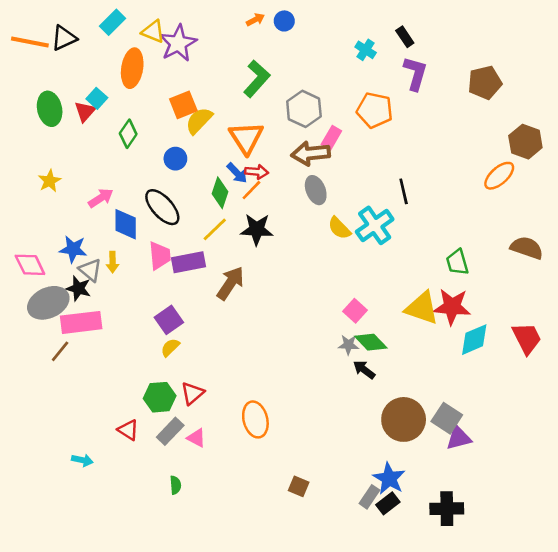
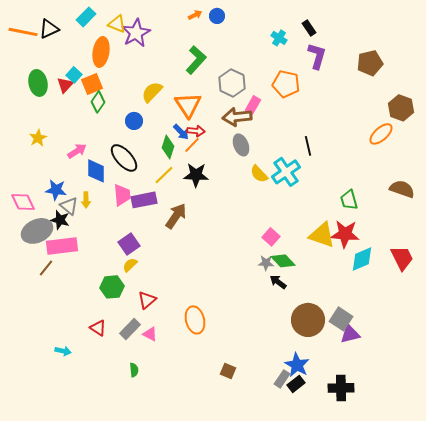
orange square: (183, 105) -> (92, 84), moved
green hexagon: (160, 397) -> (112, 287), moved

